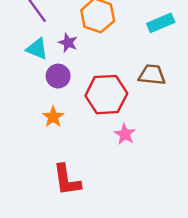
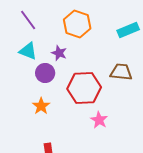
purple star: (68, 43) -> (59, 53), moved

